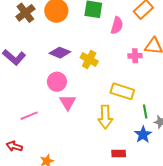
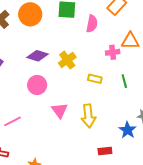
yellow cross: (89, 59) -> (67, 60), turned 30
yellow rectangle: (122, 91) -> (95, 79), moved, size x0.6
pink triangle: (68, 102) -> (59, 110), moved
green line: (145, 111) -> (124, 81), moved

